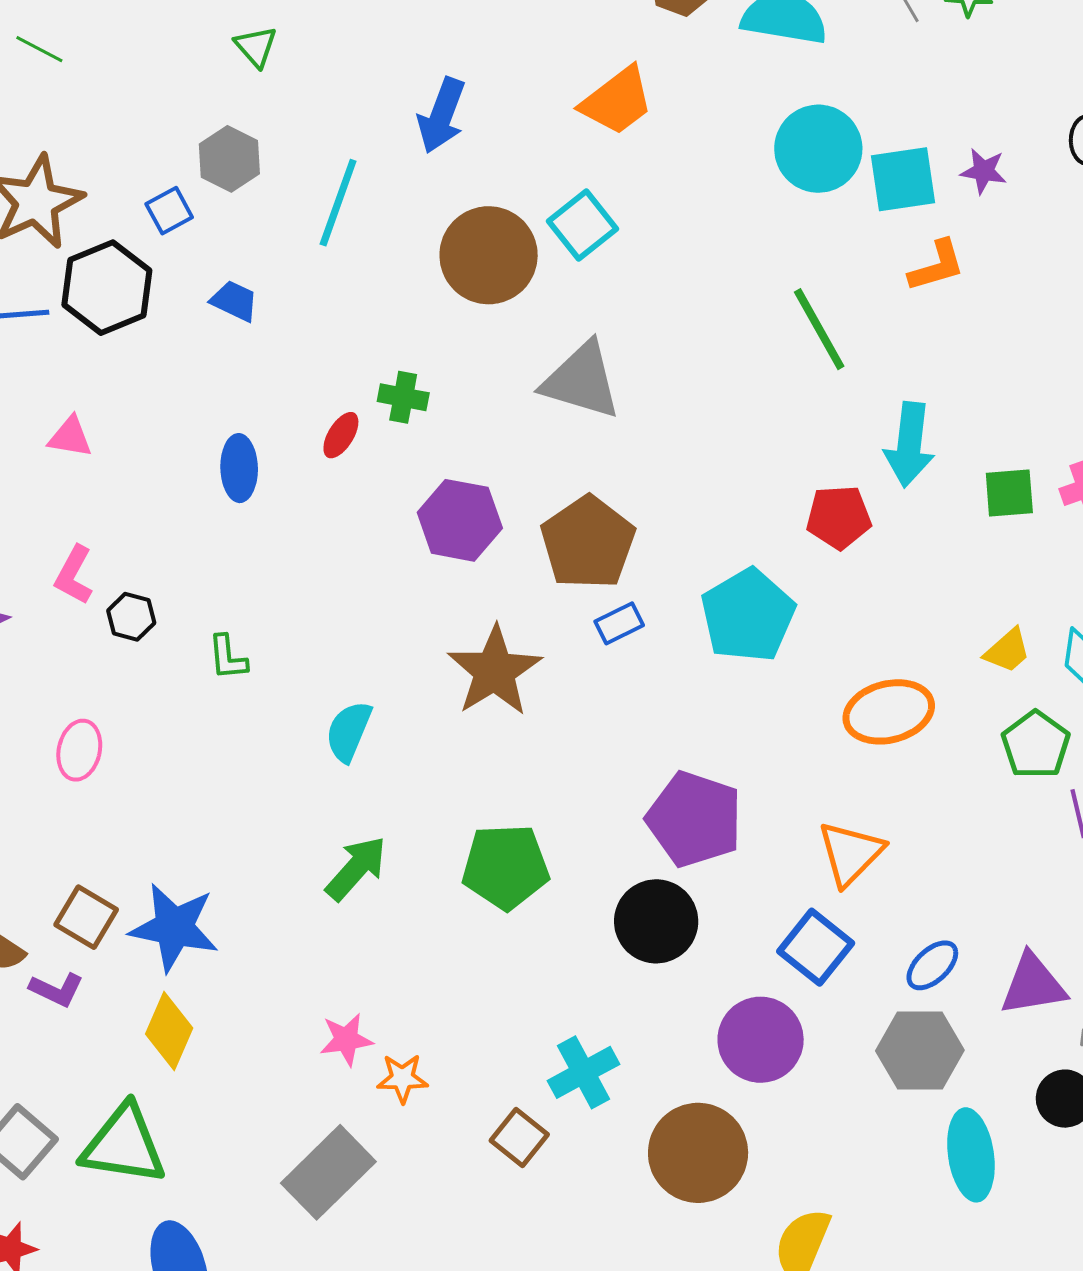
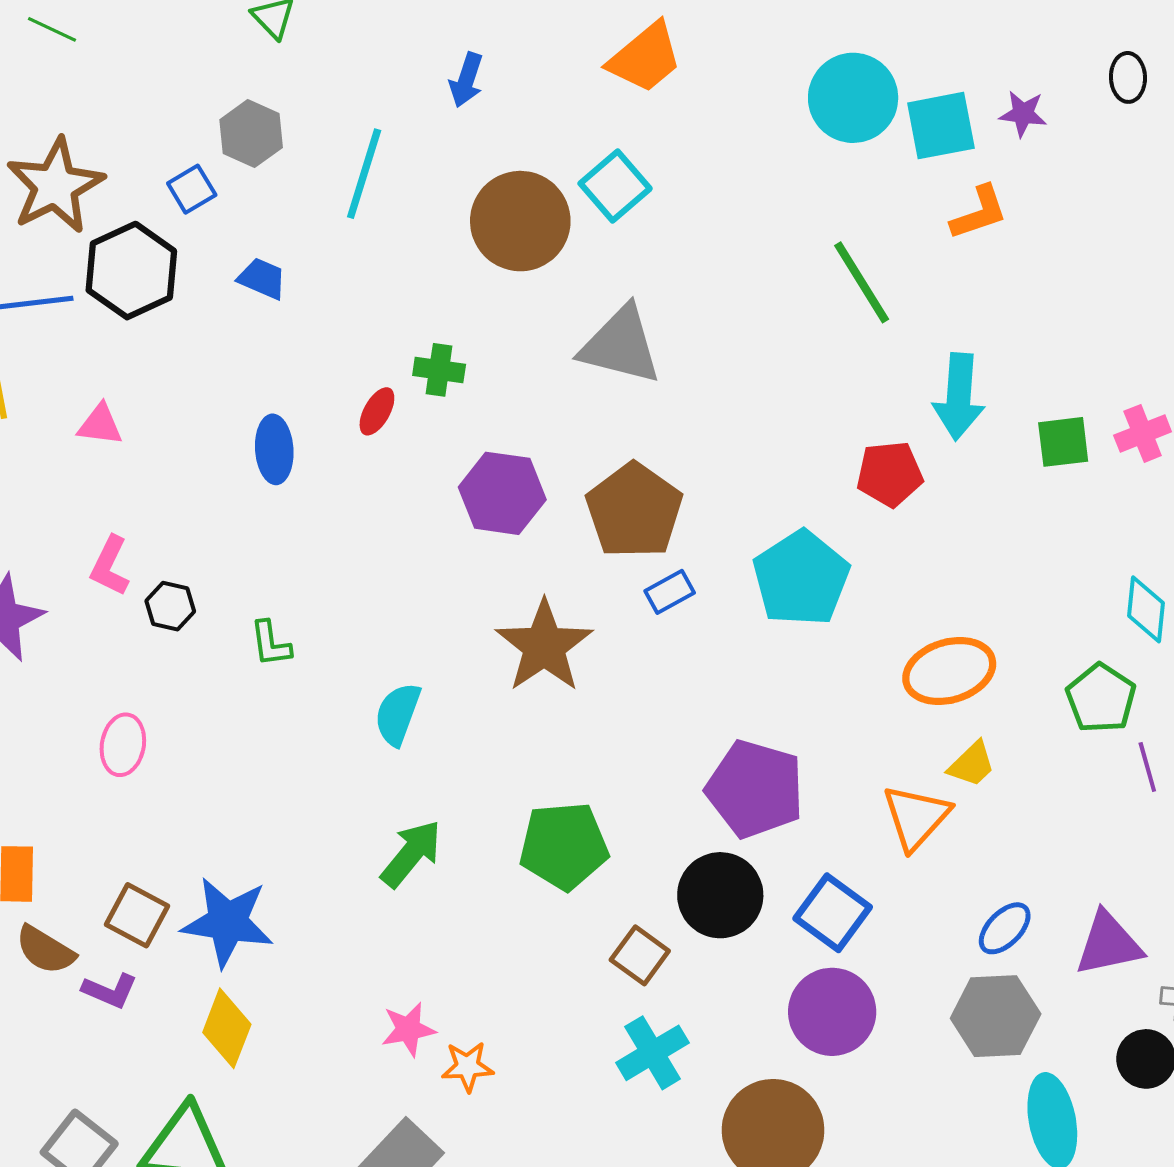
blue arrow: (442, 115) -> (466, 80), size x0.7
yellow trapezoid: (1007, 651) -> (972, 764), moved
blue square: (816, 947) -> (833, 913), moved
brown square: (519, 1138) -> (640, 955), moved

